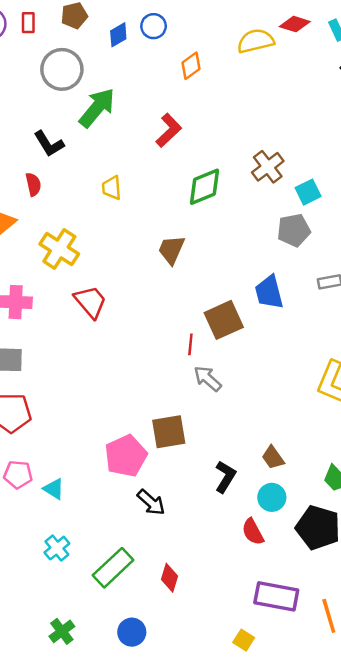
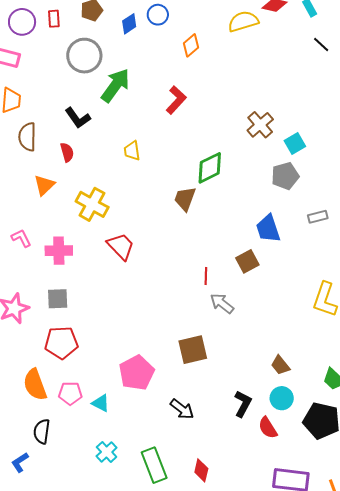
green diamond: (205, 187) -> (210, 168), moved
brown square: (224, 320) -> (247, 261), moved, size x0.7
pink pentagon: (126, 456) -> (137, 373), moved
black L-shape: (225, 477) -> (243, 404), moved
green rectangle: (113, 568) -> (154, 465), turned -64

